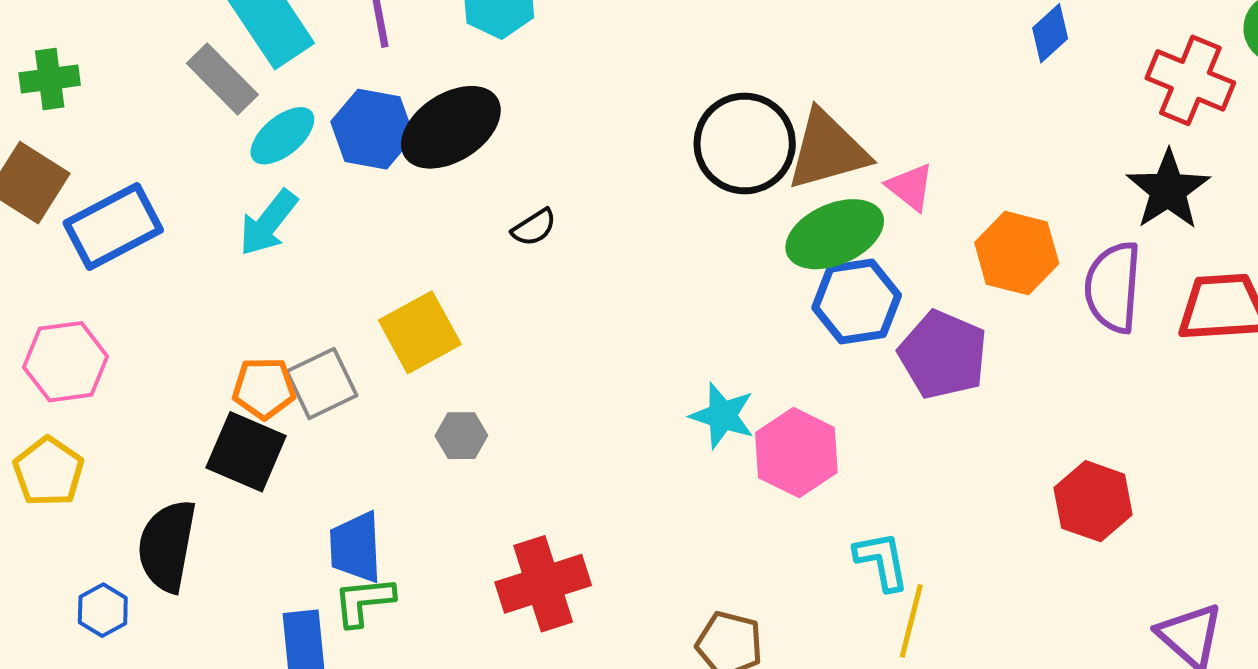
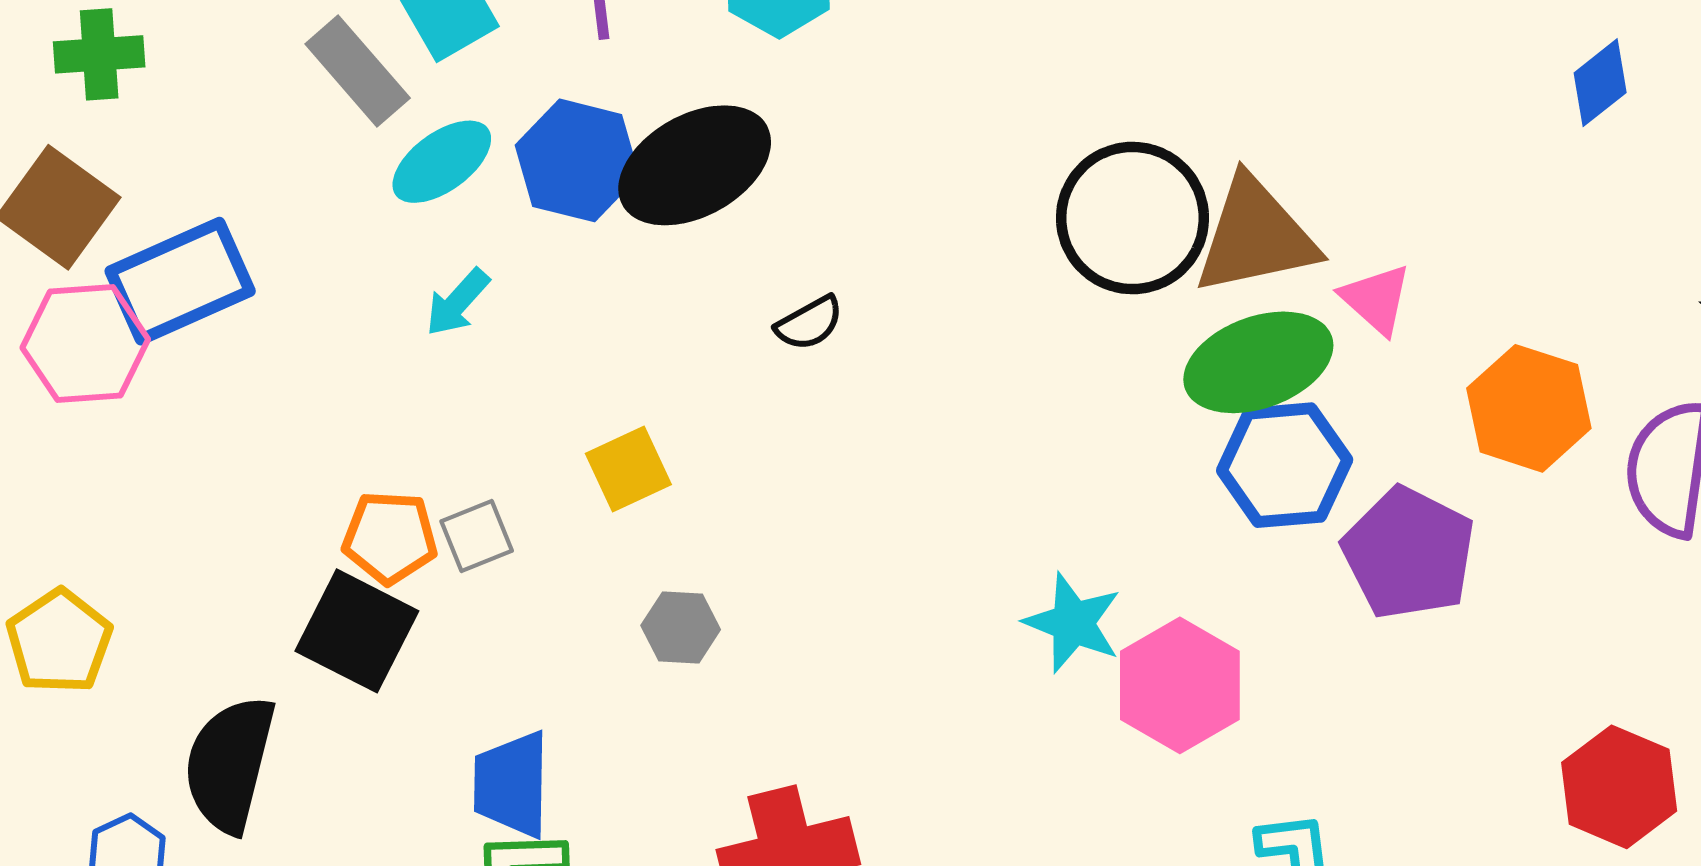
cyan arrow: (268, 223) -> (457, 302), moved, size x0.7
yellow square: (420, 332) -> (628, 469), size x0.7
pink hexagon: (66, 362) -> (85, 344), moved
gray square: (322, 383) -> (477, 536), size x0.7

